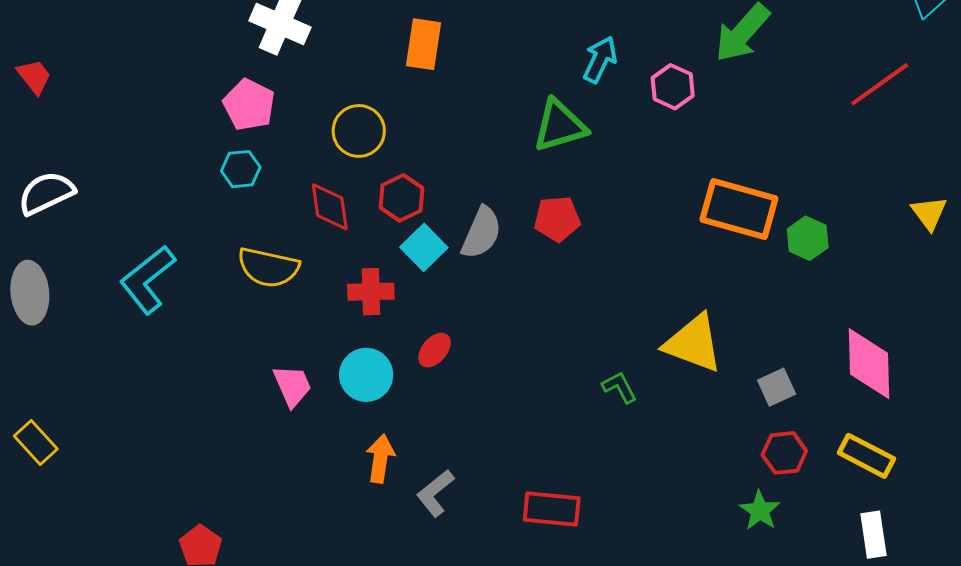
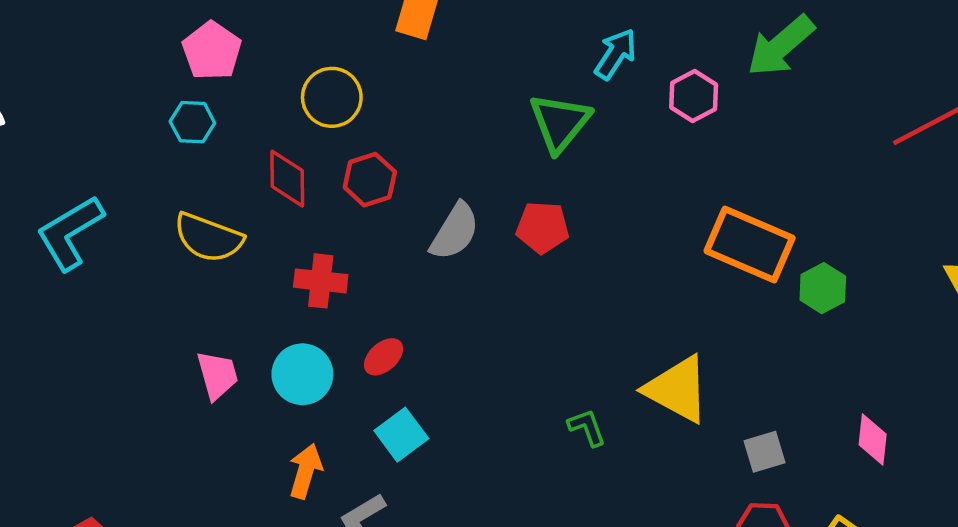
green triangle: (560, 126) -> (560, 123), turned -42
cyan square: (424, 247) -> (401, 435), moved
pink diamond: (869, 364) -> (873, 440), size x0.6

